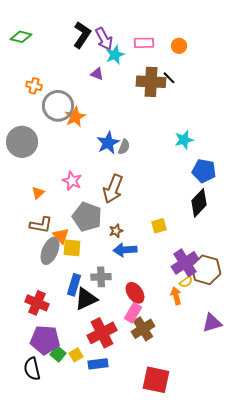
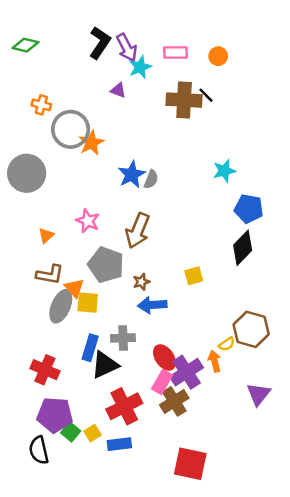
purple cross: (185, 263) -> (186, 372), moved
purple triangle: (212, 323) -> (258, 394), turned -35

